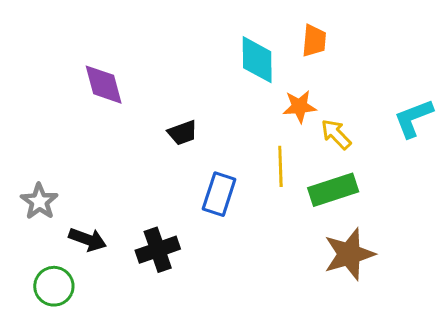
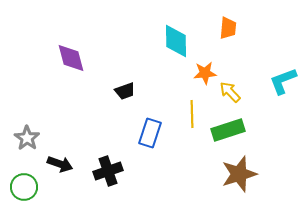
orange trapezoid: (314, 41) -> (228, 28), moved
green circle: (54, 286) -> (24, 187), moved

